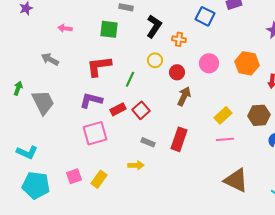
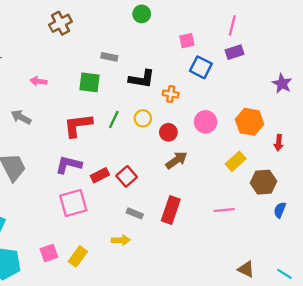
black L-shape: (154, 26) -> (142, 79), turned 65
green line: (130, 79) -> (114, 120), moved
brown arrow: (184, 96) -> (176, 160), turned 30
yellow rectangle: (223, 115) -> (236, 161), moved
brown triangle: (236, 180) -> (246, 269), moved, size x0.6

